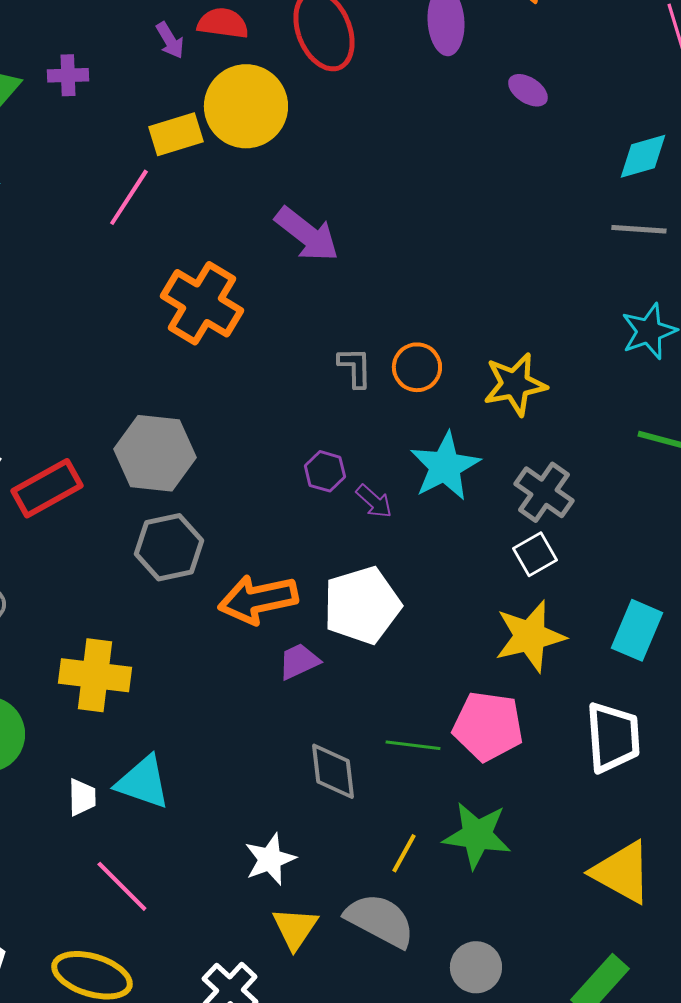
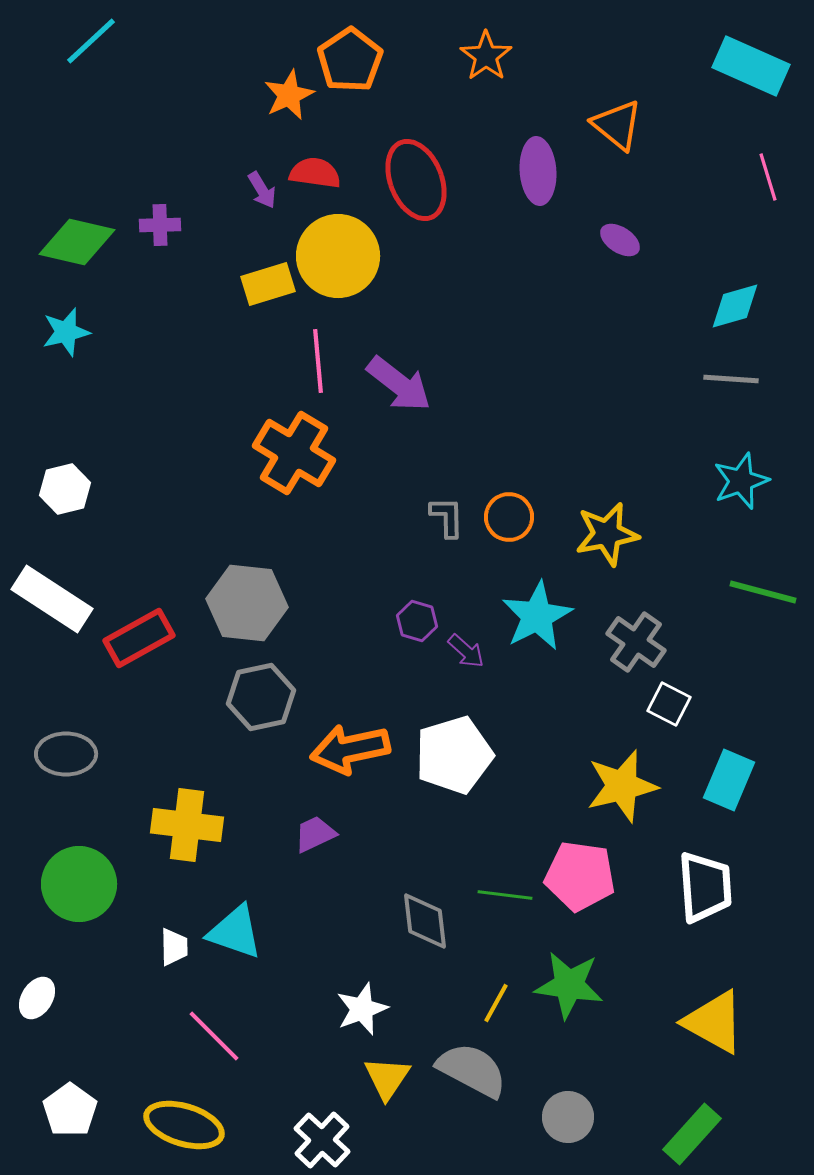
pink line: (129, 197) -> (318, 361), moved, turned -38
white square: (535, 554) -> (669, 704), moved, turned -33
purple trapezoid: (299, 661) -> (315, 834), moved

